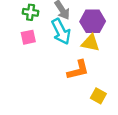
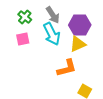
green cross: (31, 12) -> (25, 17), turned 32
yellow triangle: (90, 43) -> (78, 44), turned -36

